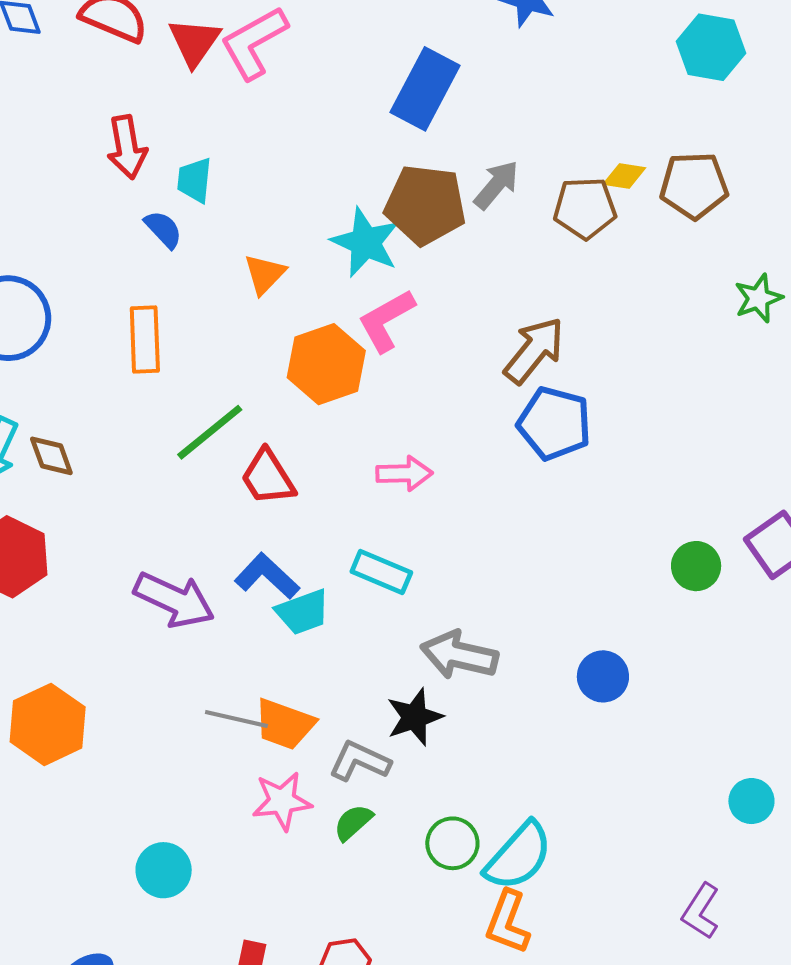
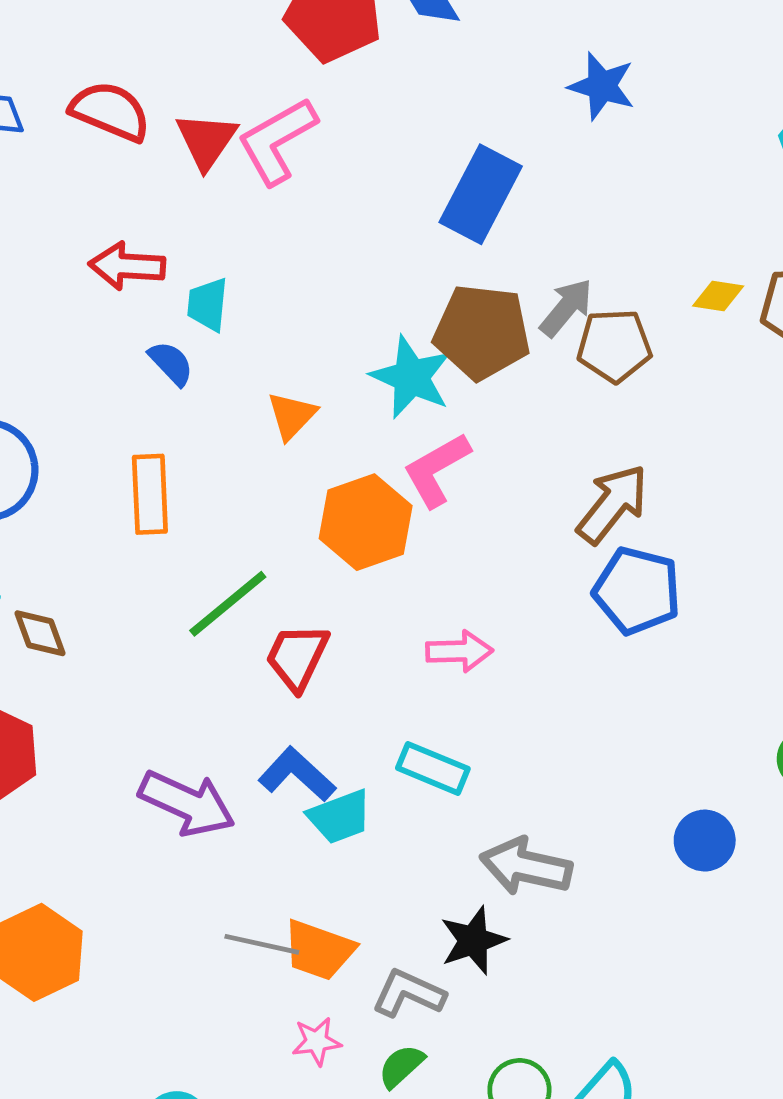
red arrow: (127, 147) -> (127, 266), turned 104
brown pentagon: (585, 208) -> (614, 346), moved
red trapezoid: (268, 477) -> (297, 657), turned 58
blue circle: (603, 676) -> (705, 841), moved
pink star: (282, 801) -> (317, 1041), size x0.7

